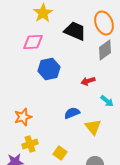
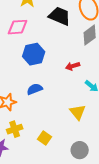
blue semicircle: (72, 113) -> (35, 89), moved

